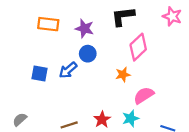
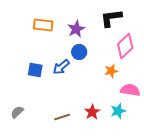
purple star: (84, 28) -> (76, 29), turned 30
pink semicircle: (144, 95) -> (130, 90), turned 42

